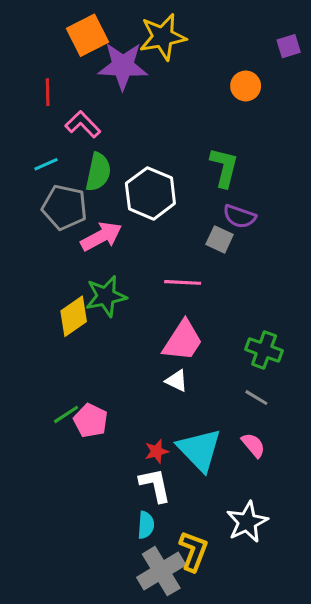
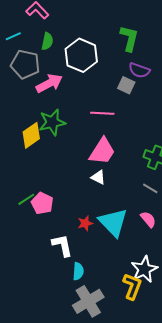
green semicircle: (98, 172) -> (47, 41), size x0.7
white L-shape: (155, 485) -> (62, 245), moved
yellow L-shape: (193, 551) -> (132, 286), moved

